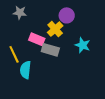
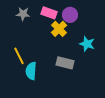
pink rectangle: (37, 39) -> (49, 13), moved
gray rectangle: (50, 50) -> (65, 63), moved

